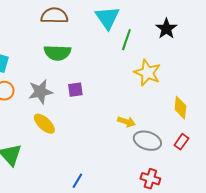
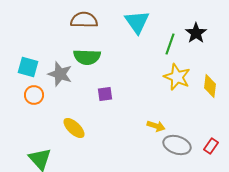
green line: (126, 40) -> (170, 44), moved
gray star: (40, 92) -> (60, 74), moved, turned 30
yellow diamond: (180, 108) -> (210, 86), moved

